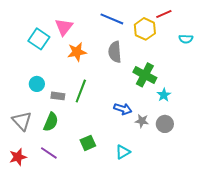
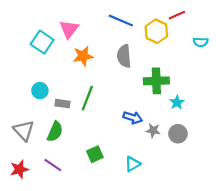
green cross: (145, 75) -> (156, 81), turned -30

